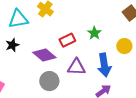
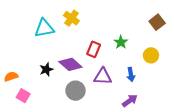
red rectangle: (67, 40) -> (94, 49), turned -42
black star: (12, 45) -> (46, 69), moved
blue arrow: (104, 65) -> (131, 74), size x0.6

